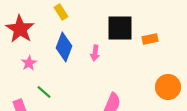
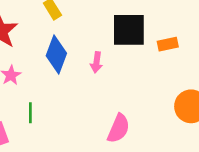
green line: (44, 92) -> (30, 113), turned 49

